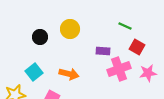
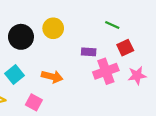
black circle: (40, 37) -> (21, 37), size x1.5
red square: (137, 47) -> (125, 48), turned 35

